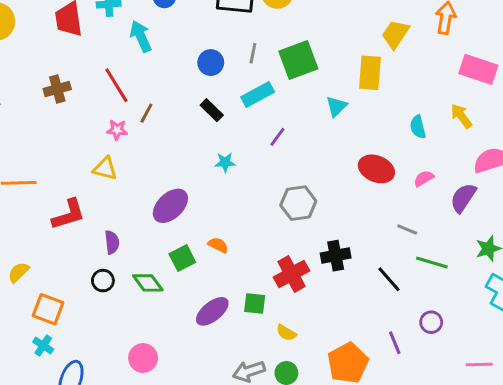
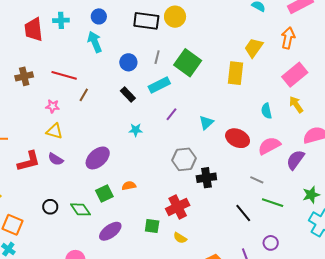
cyan arrow: (141, 36) -> (95, 42), moved
green square: (298, 60) -> (188, 63), turned -36
pink rectangle: (478, 69) -> (295, 75), moved, turned -60
red line: (116, 85) -> (64, 75), turned -45
cyan triangle: (337, 106) -> (206, 123), moved
pink star: (117, 130) -> (53, 106), moved
pink semicircle: (424, 178) -> (269, 146), size x1.6
purple semicircle: (112, 242) -> (56, 159), moved, turned 126
orange semicircle: (218, 245) -> (129, 186), turned -40
black cross: (336, 256) -> (206, 178), moved
purple ellipse: (212, 311) -> (110, 231), moved
yellow semicircle: (286, 333) -> (180, 238), moved

